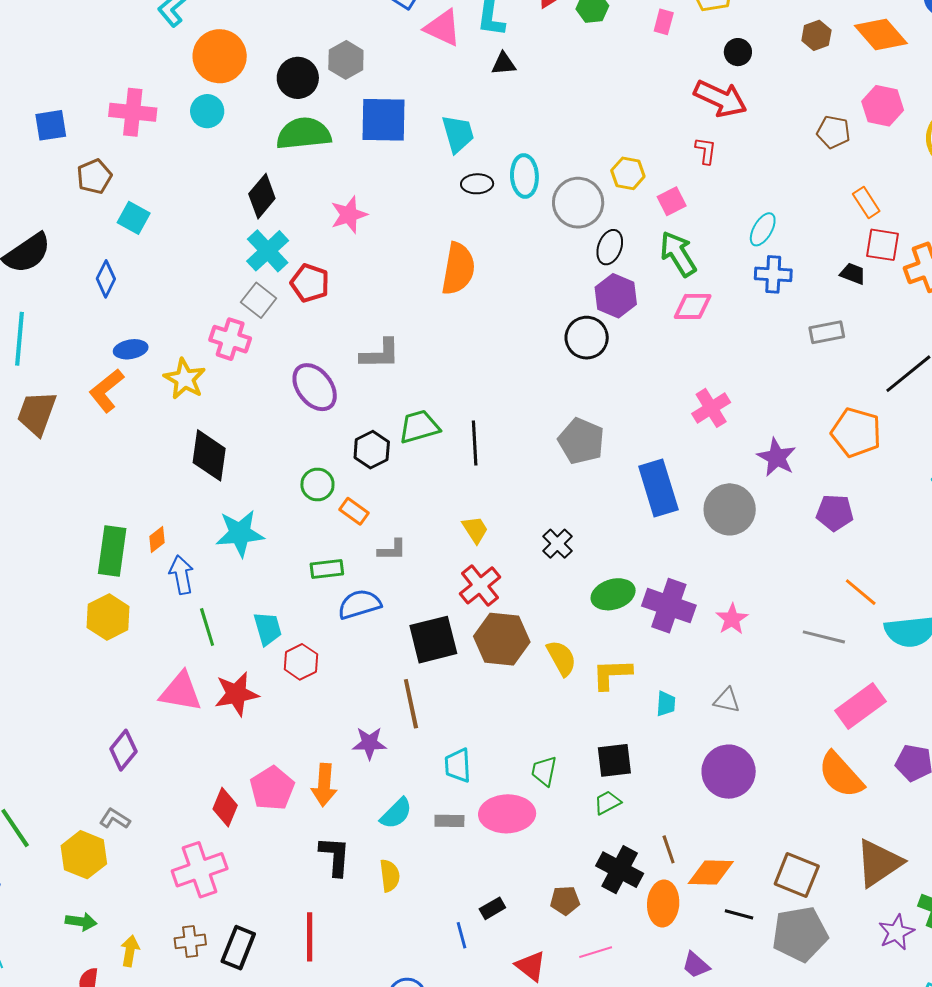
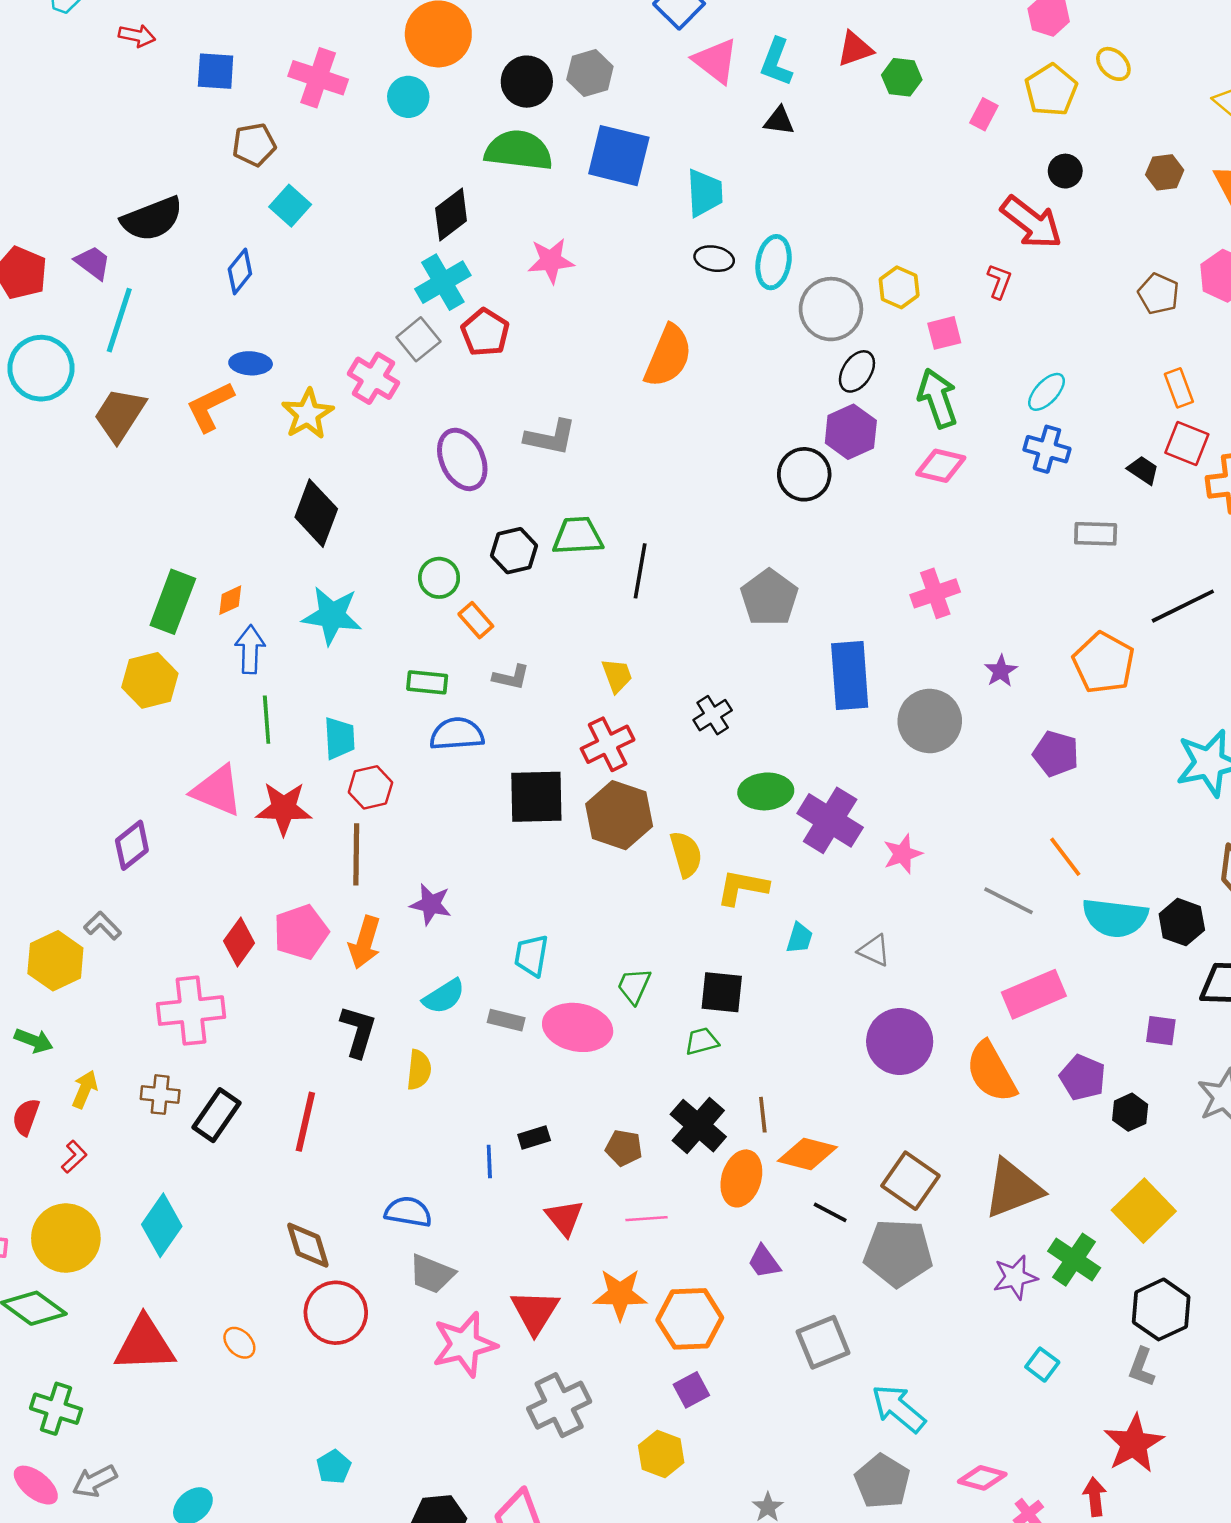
purple star: (777, 457) -> (1001, 671), size x0.7
brown line: (411, 704) -> (356, 854), moved
purple circle: (729, 772) -> (900, 1041), moved

